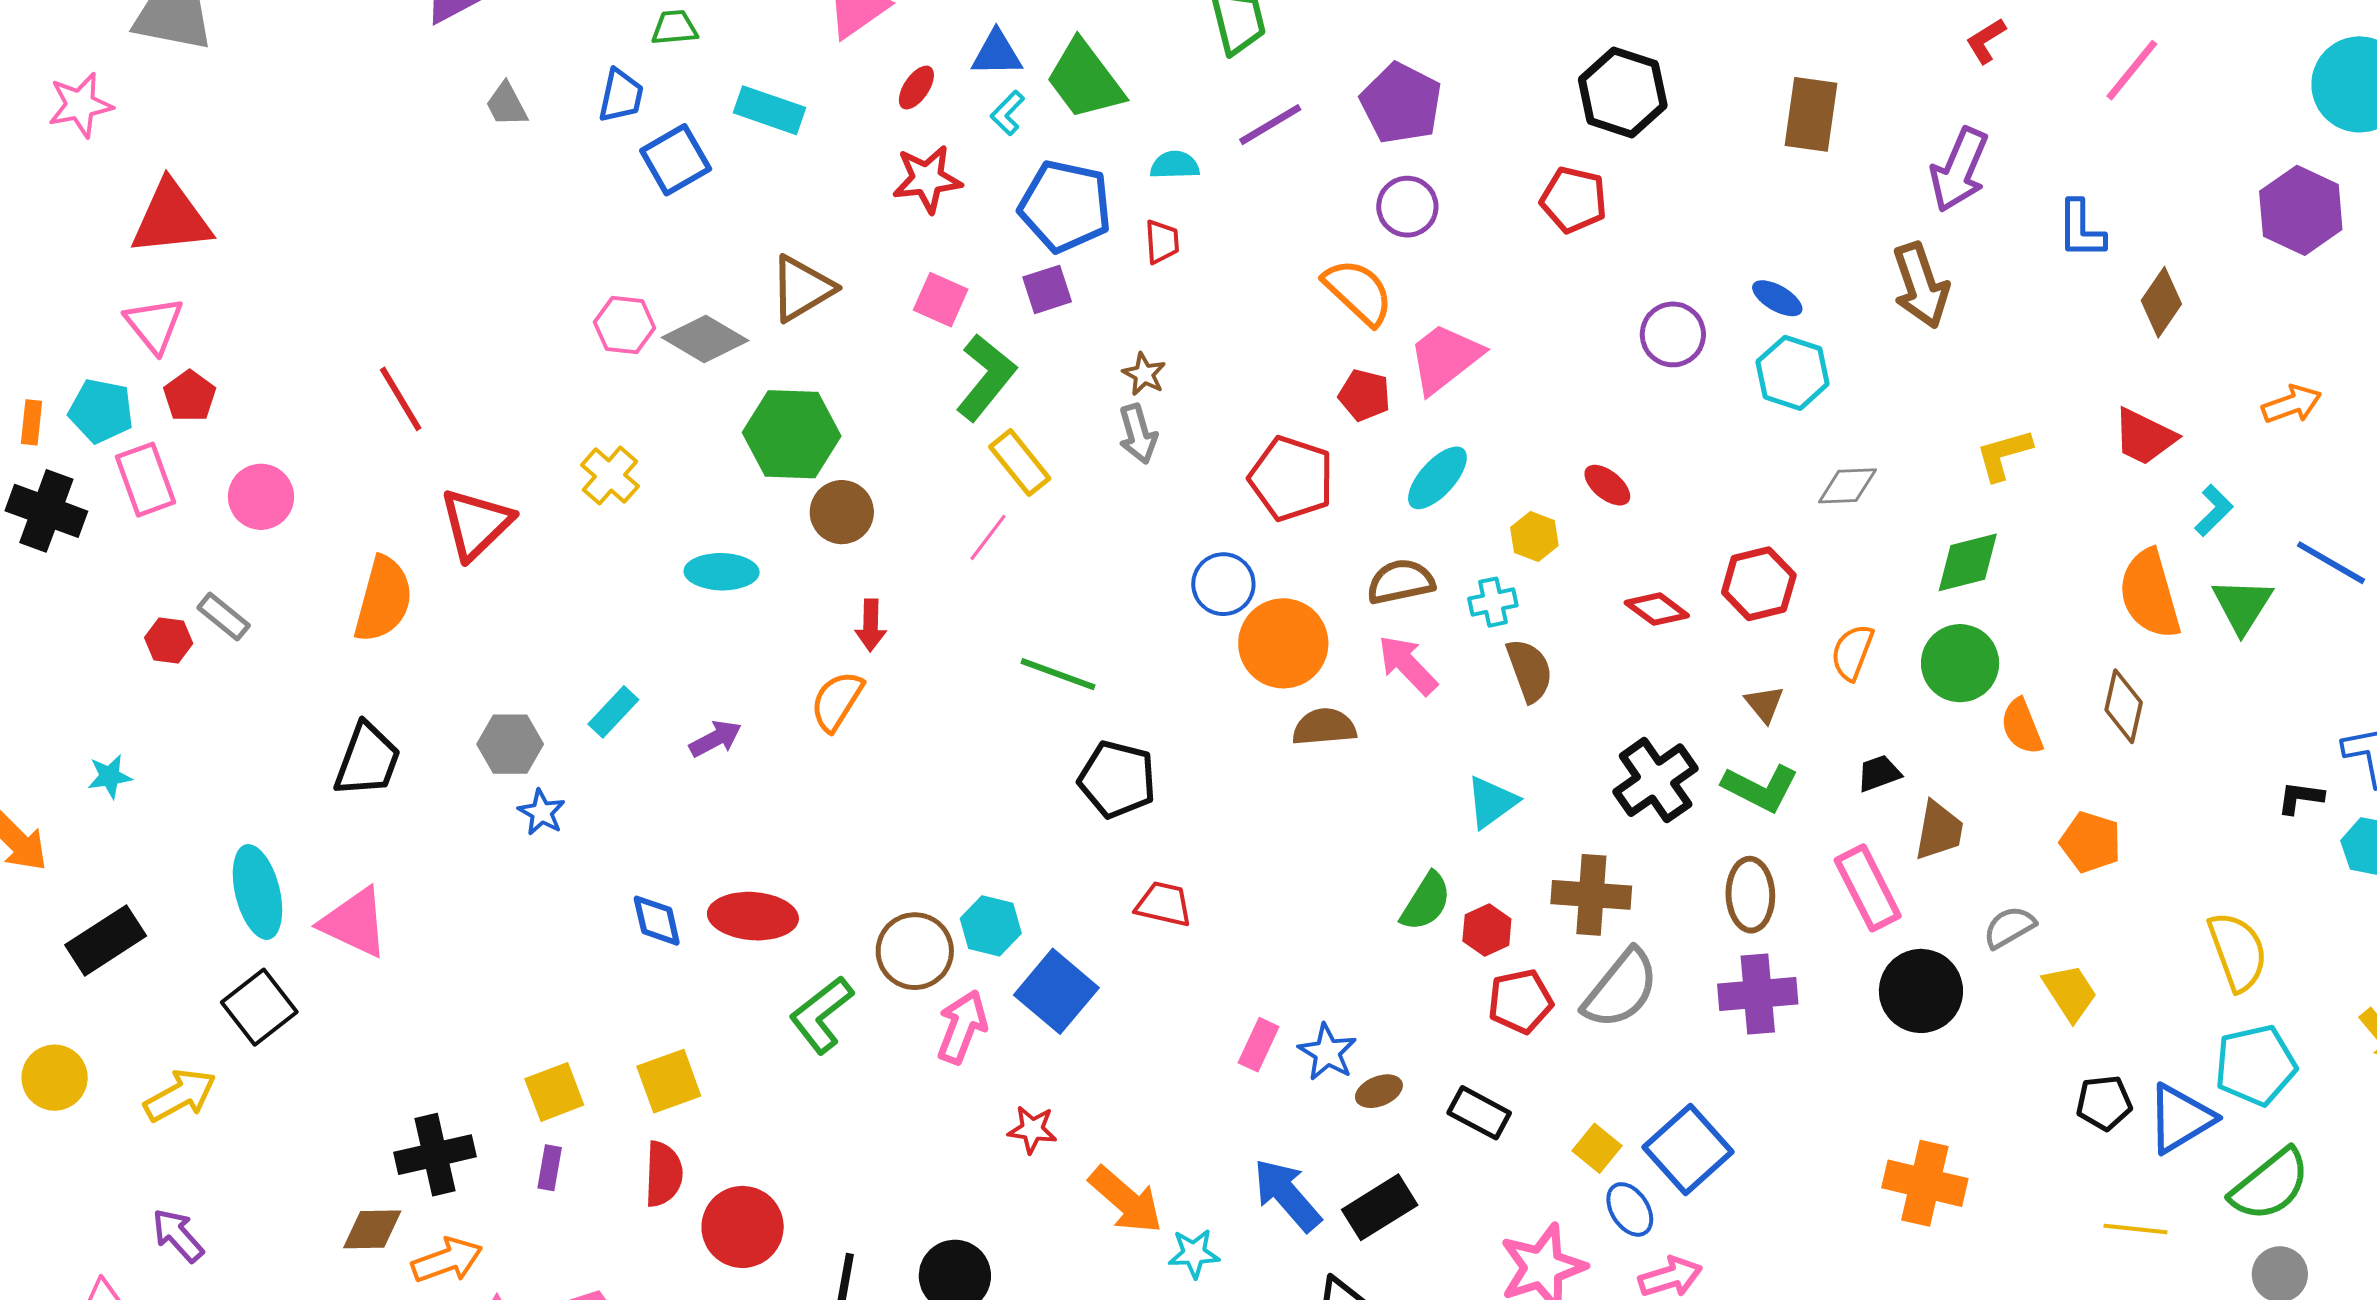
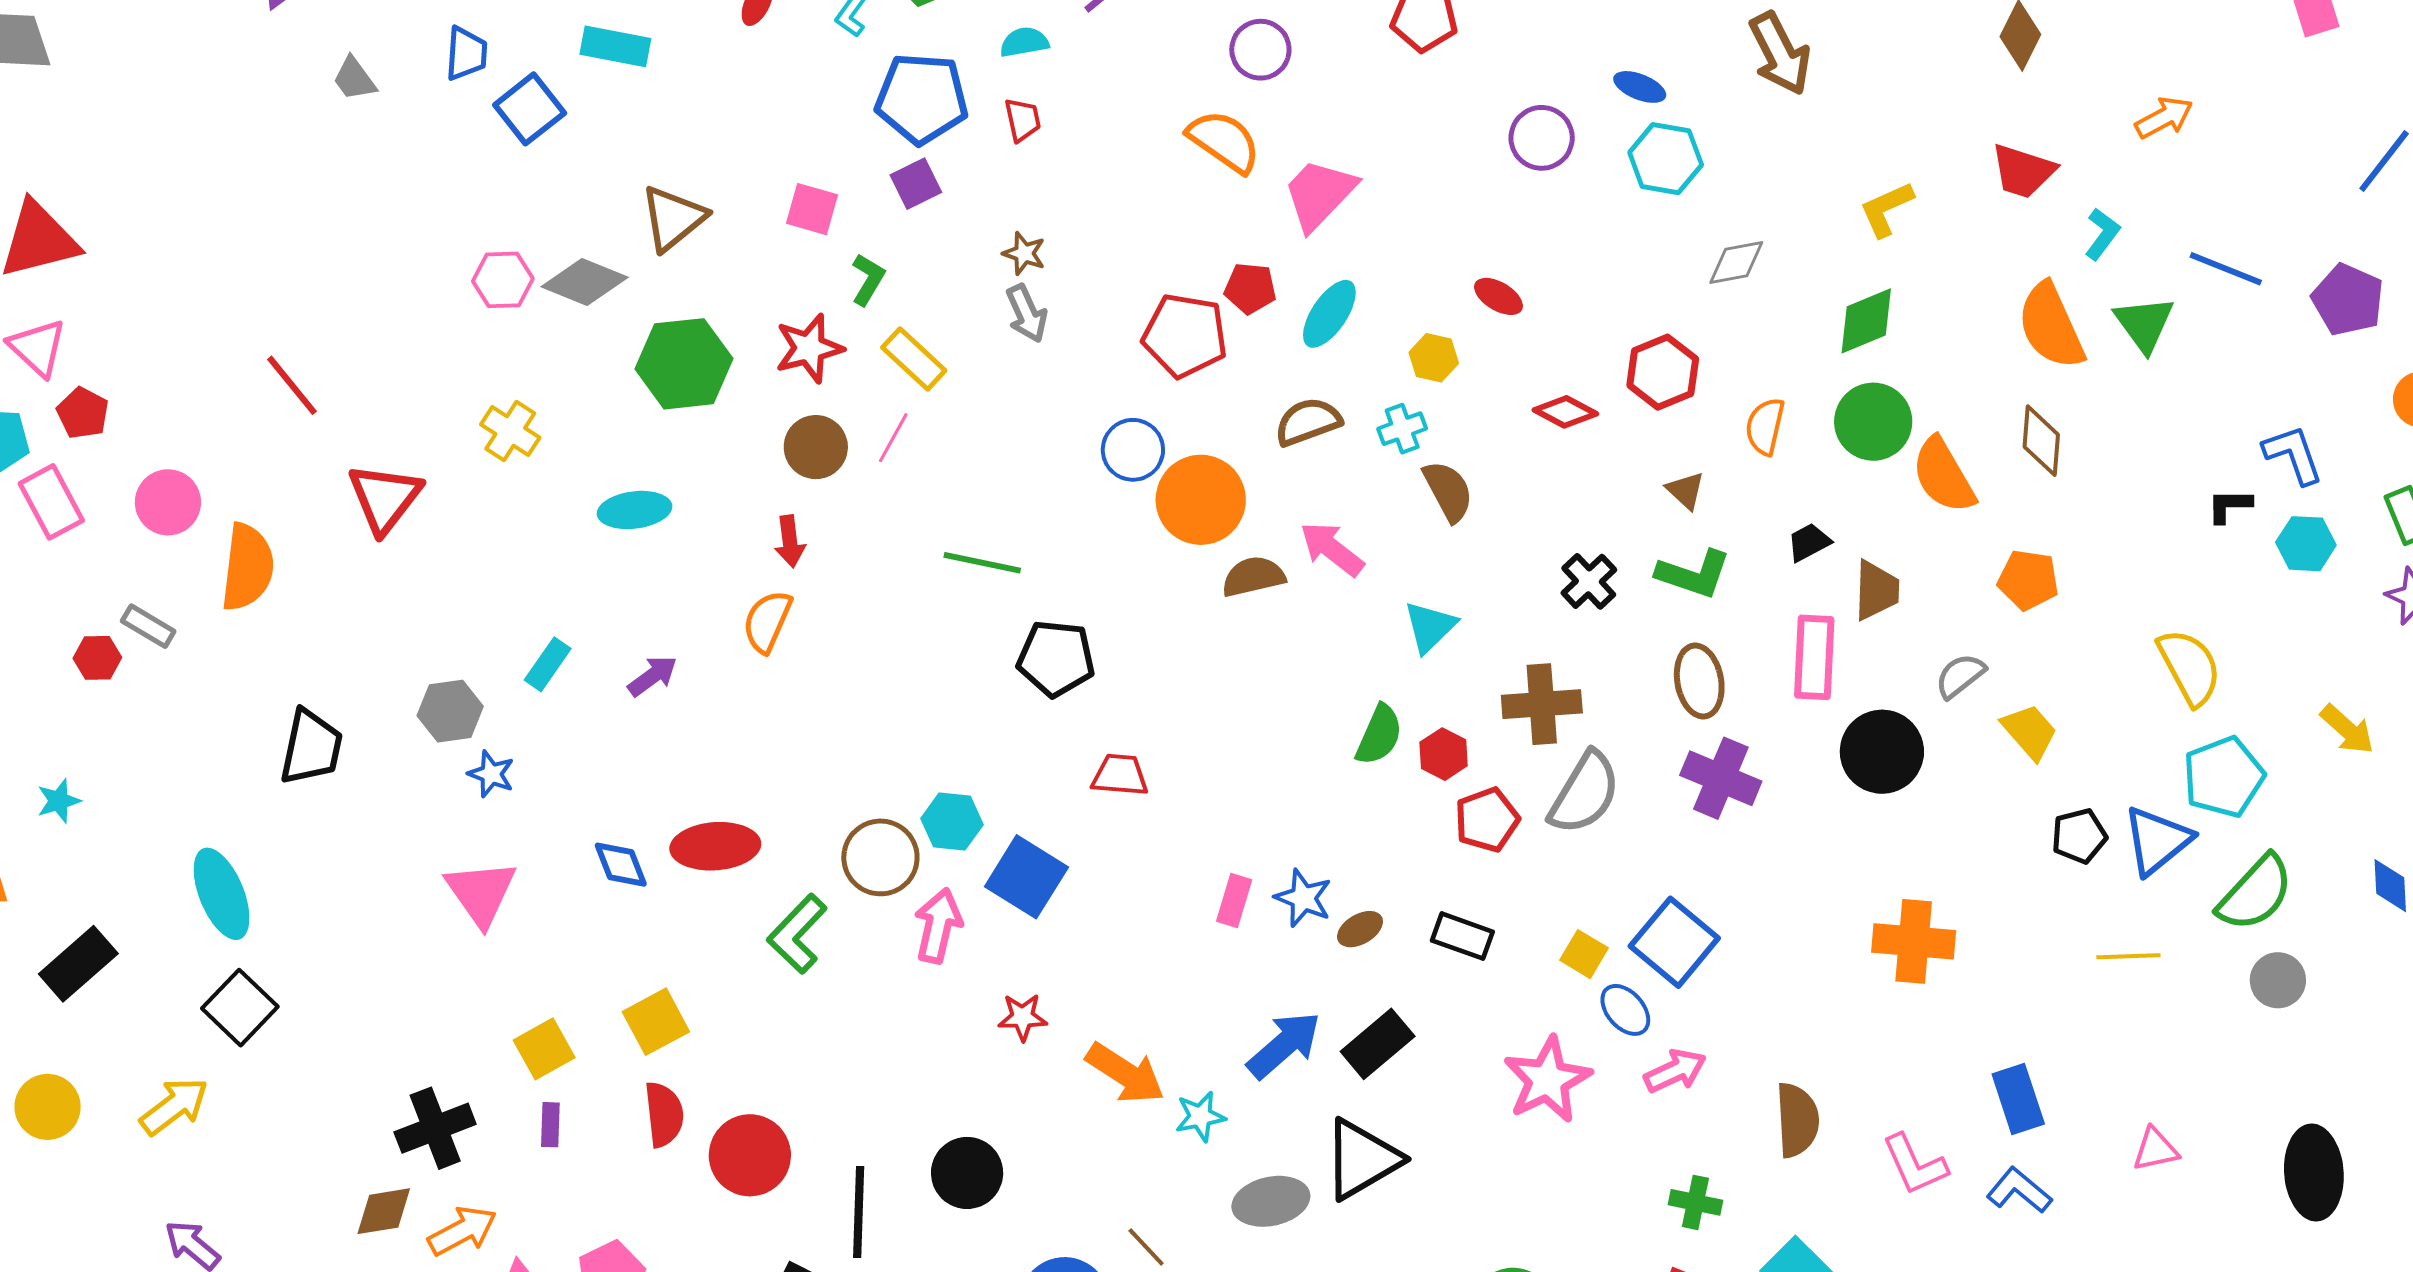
red star: (927, 179) -> (809, 348), moved
green L-shape: (986, 377) -> (868, 279), size x0.6
red pentagon: (1364, 395) -> (1250, 288), moved
brown circle: (842, 512) -> (816, 447), moved
orange semicircle: (383, 599) -> (247, 567), moved
pink arrow: (1408, 665) -> (1332, 549), moved
orange semicircle: (2022, 726) -> (1943, 475), size x1.4
black cross: (1656, 780) -> (1589, 581), size x0.7
pink rectangle: (1868, 888) -> (1814, 657), turned 38
pink triangle: (354, 923) -> (481, 893), moved, turned 38
purple cross: (1758, 994) -> (1721, 778), turned 36
blue arrow: (1287, 1195) -> (1284, 1045), turned 98

